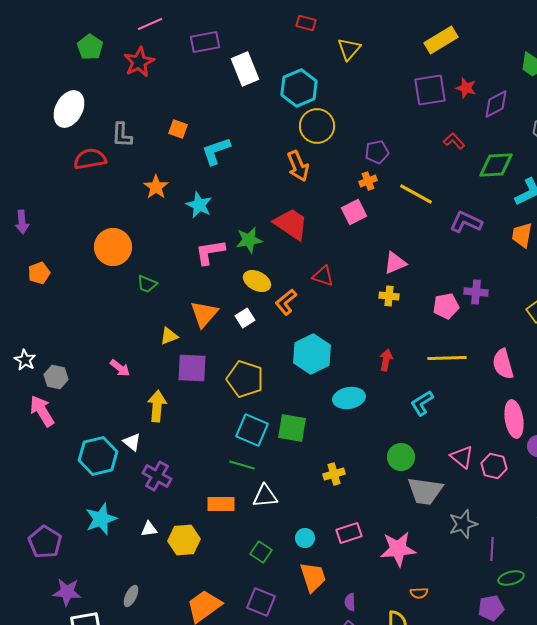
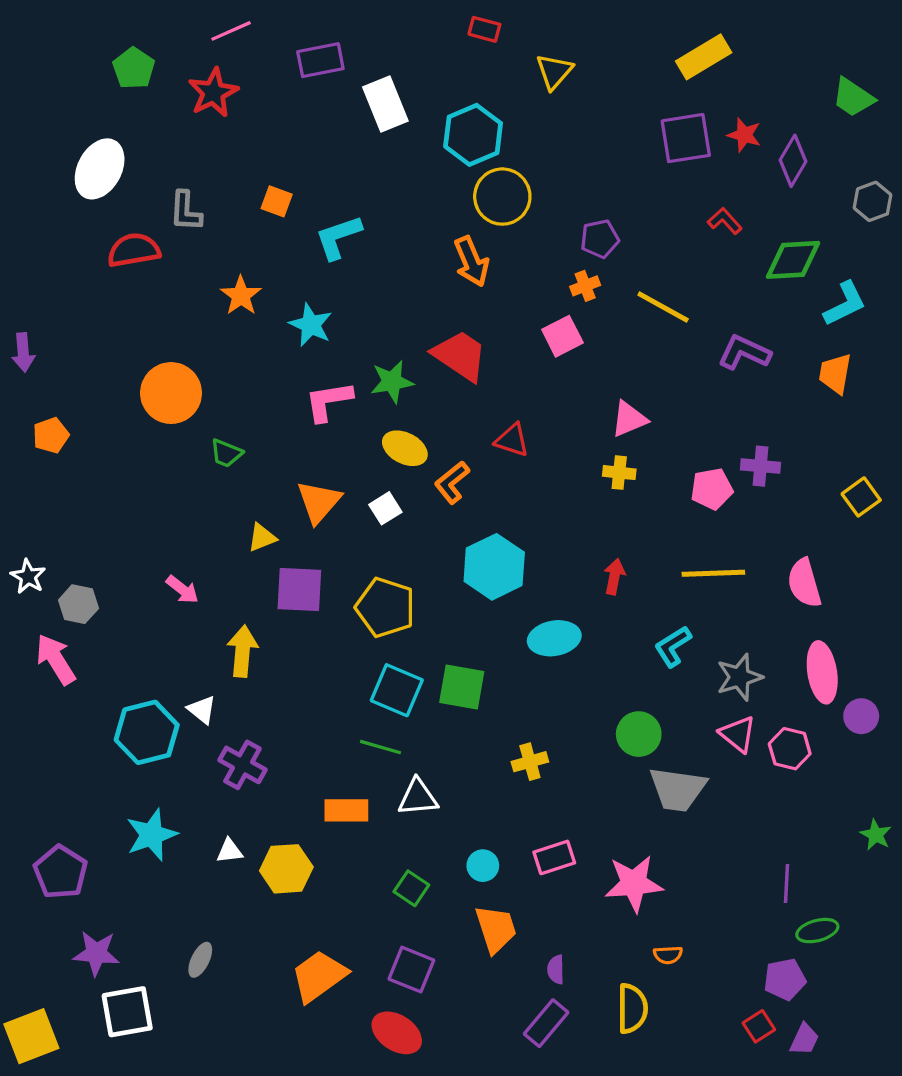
purple diamond: (496, 104) -> (793, 161), turned -32
gray star: (463, 524) -> (739, 677), moved

